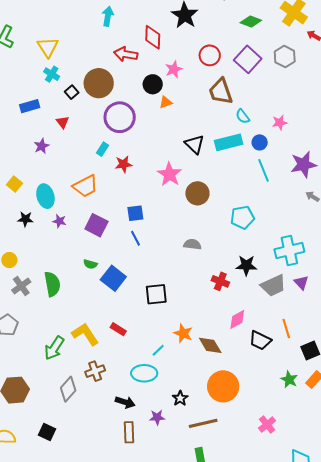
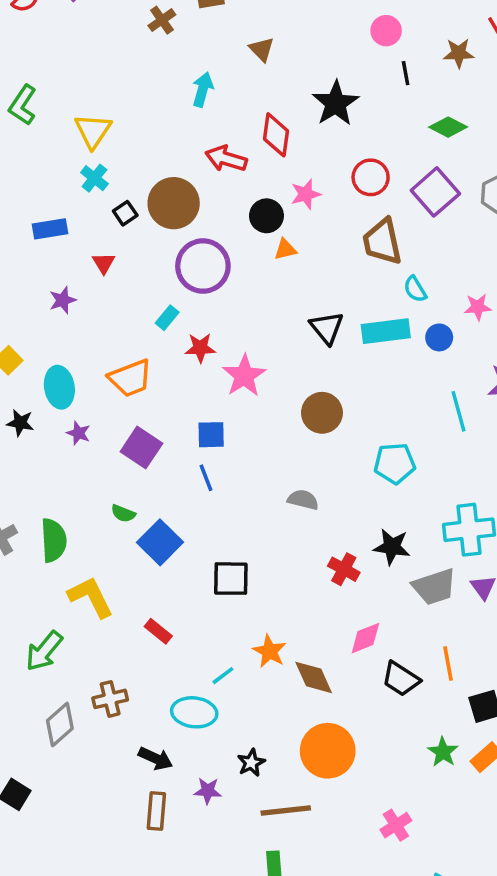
cyan line: (264, 170) -> (458, 411), moved
pink star: (170, 174) -> (244, 376), moved
yellow L-shape: (85, 334) -> (91, 597), moved

